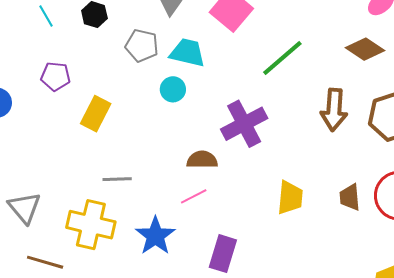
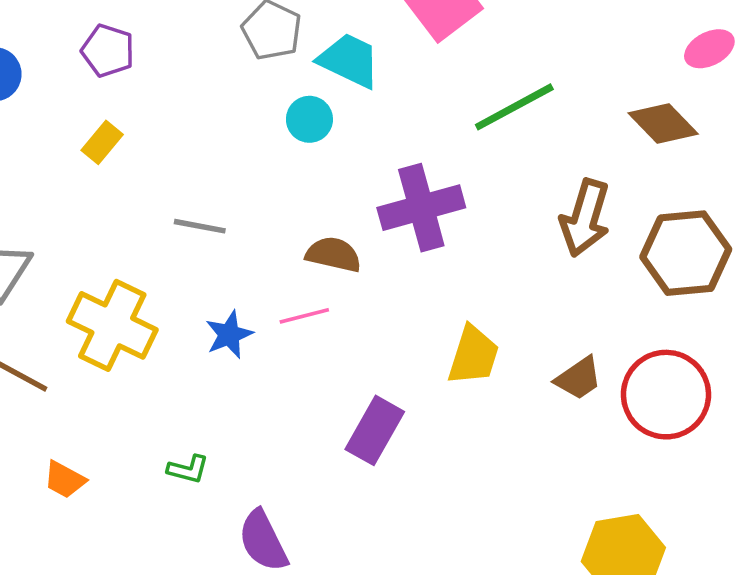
yellow rectangle: (96, 114) -> (102, 142), moved, size x0.7
gray line: (117, 179) -> (200, 226), moved
brown trapezoid: (350, 197) -> (579, 378), turned -132
blue star: (155, 236) -> (229, 335), moved, size x0.7
purple rectangle: (223, 254) -> (375, 430), moved

